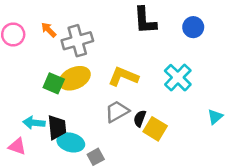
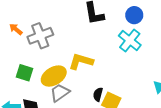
yellow ellipse: (75, 78) -> (54, 76), moved
cyan cross: (178, 78) -> (130, 40), moved
gray trapezoid: (117, 112) -> (60, 93), moved

